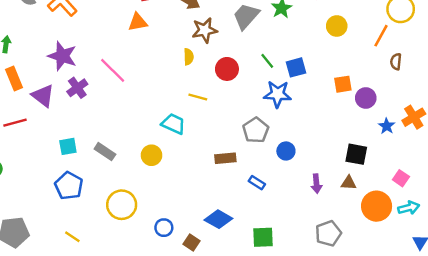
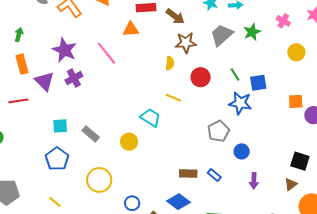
pink line: (113, 70) -> (106, 53), moved
brown rectangle: (225, 158) -> (188, 173), moved
brown triangle: (349, 183) -> (291, 184), turned -48
purple arrow: (316, 184) -> (254, 181), moved

